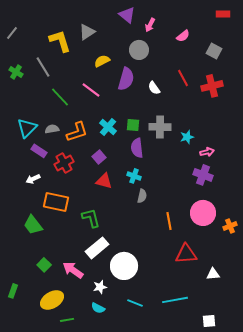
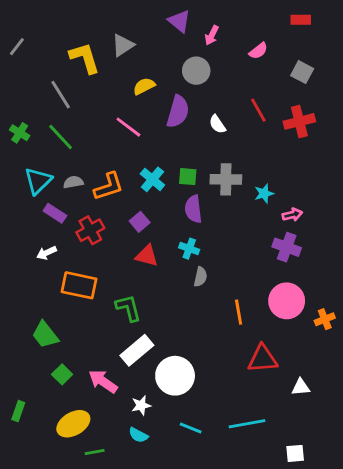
red rectangle: (223, 14) -> (301, 20), moved
green cross: (16, 72) -> (20, 133), moved
green line: (60, 97) -> (61, 137), moved
green trapezoid: (33, 225) -> (45, 335), moved

